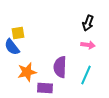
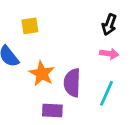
yellow square: (18, 33) -> (30, 26), moved
orange star: (27, 72) -> (42, 73), moved, turned -30

